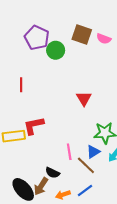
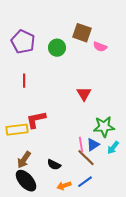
purple pentagon: (37, 38) -> (23, 42), moved
pink semicircle: (104, 39) -> (100, 47), moved
pink line: (69, 152) -> (81, 145), moved
brown arrow: (41, 186) -> (24, 160), moved

